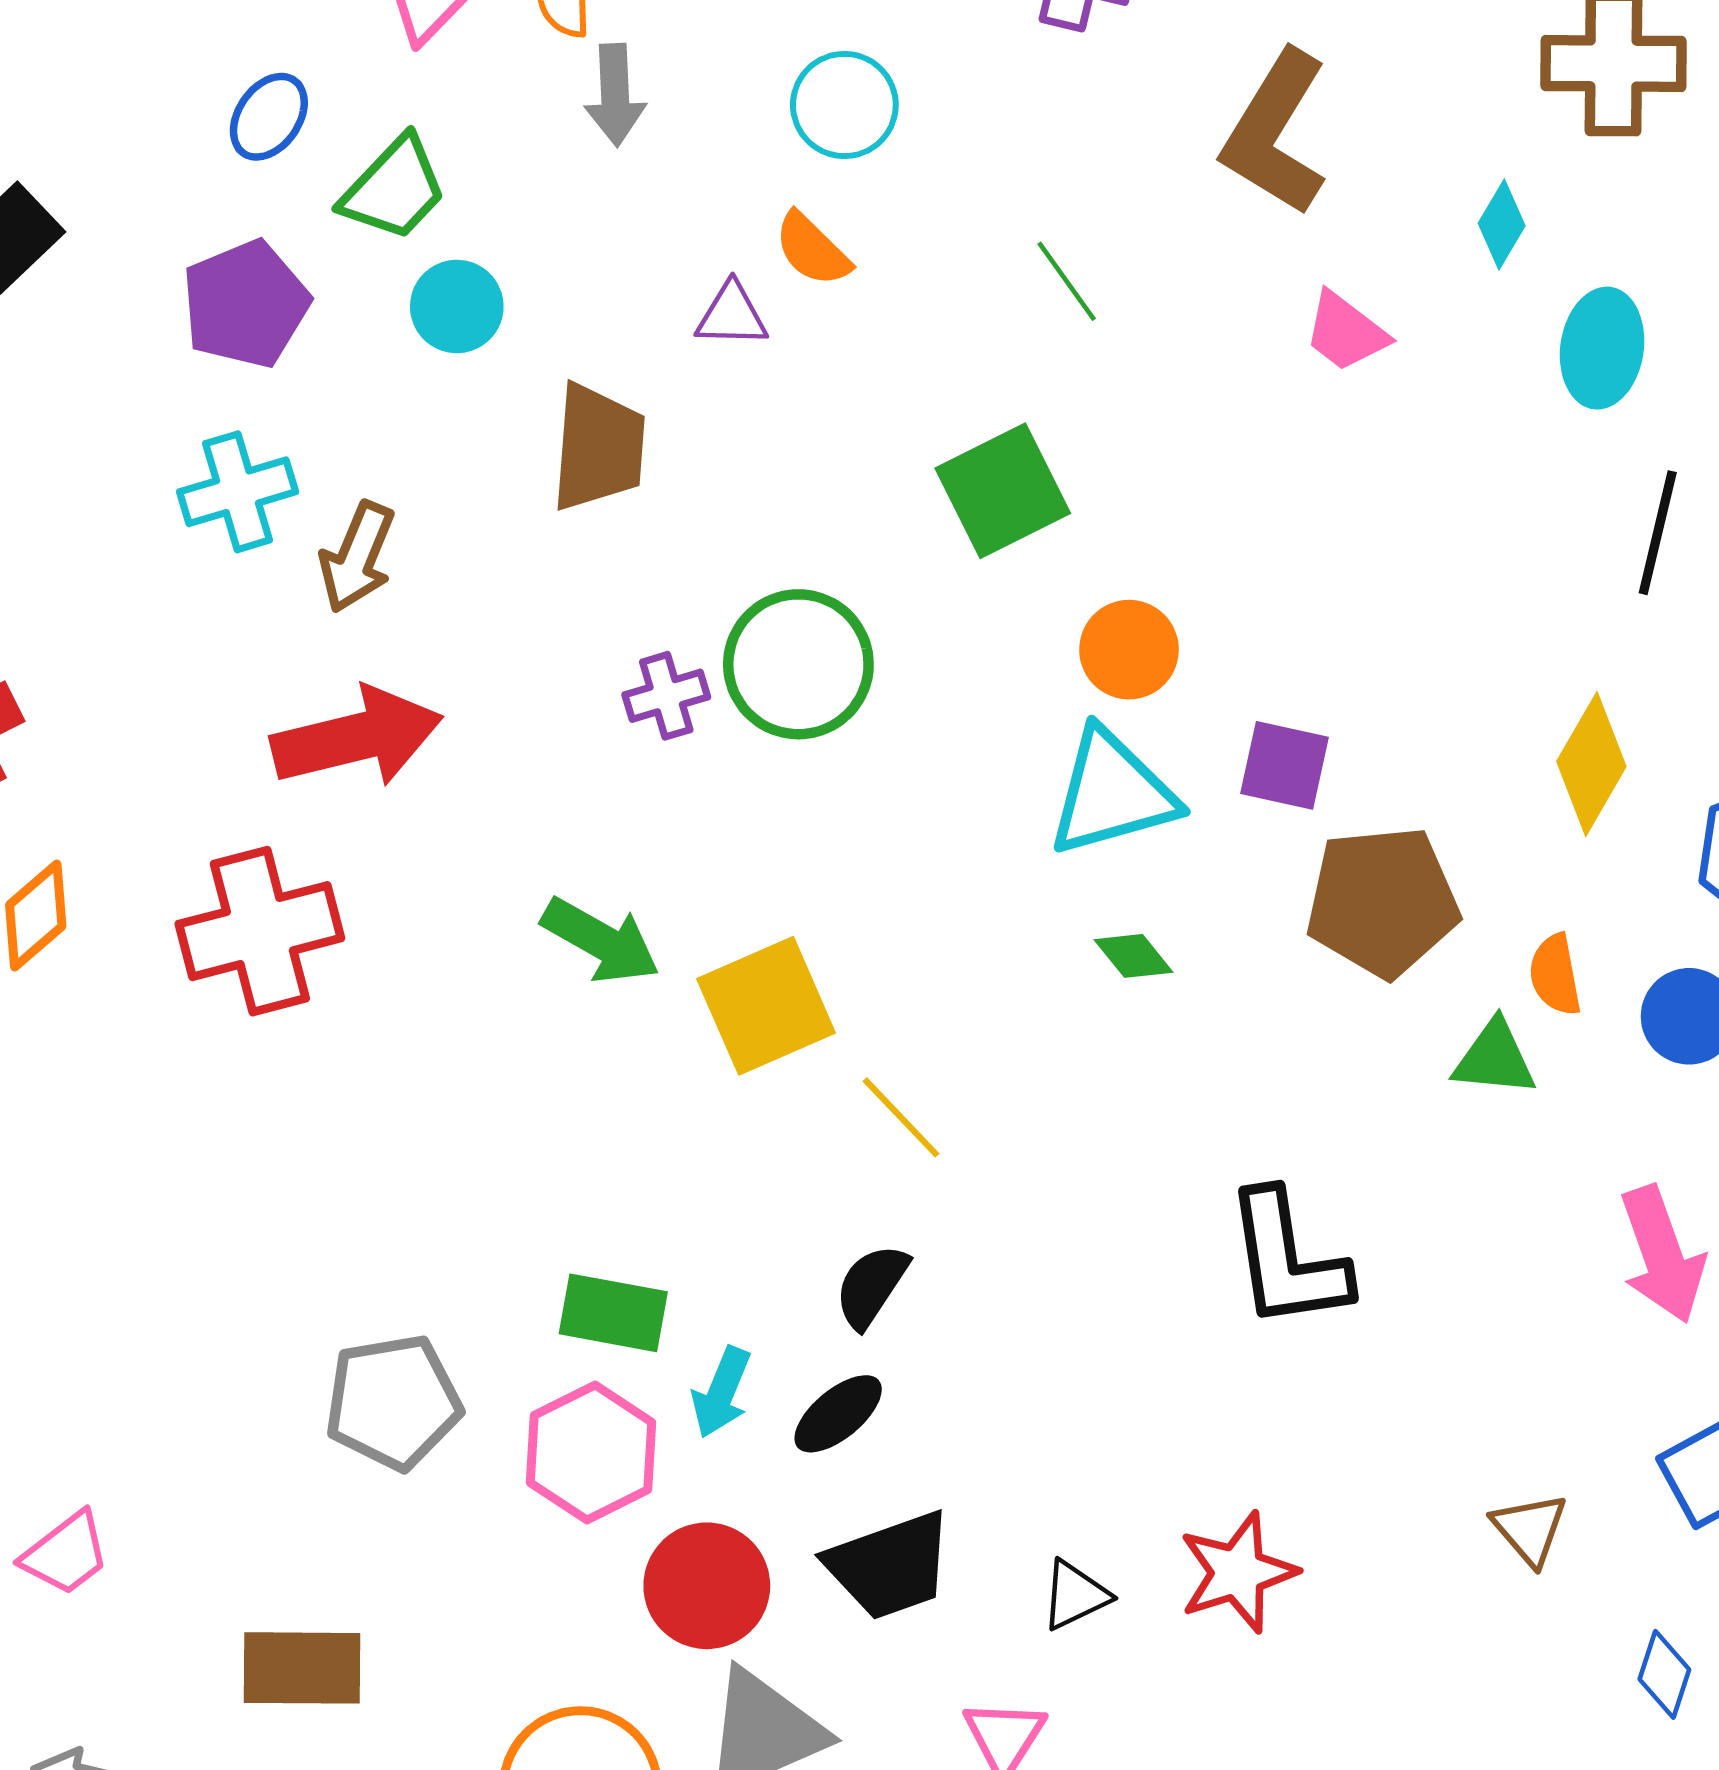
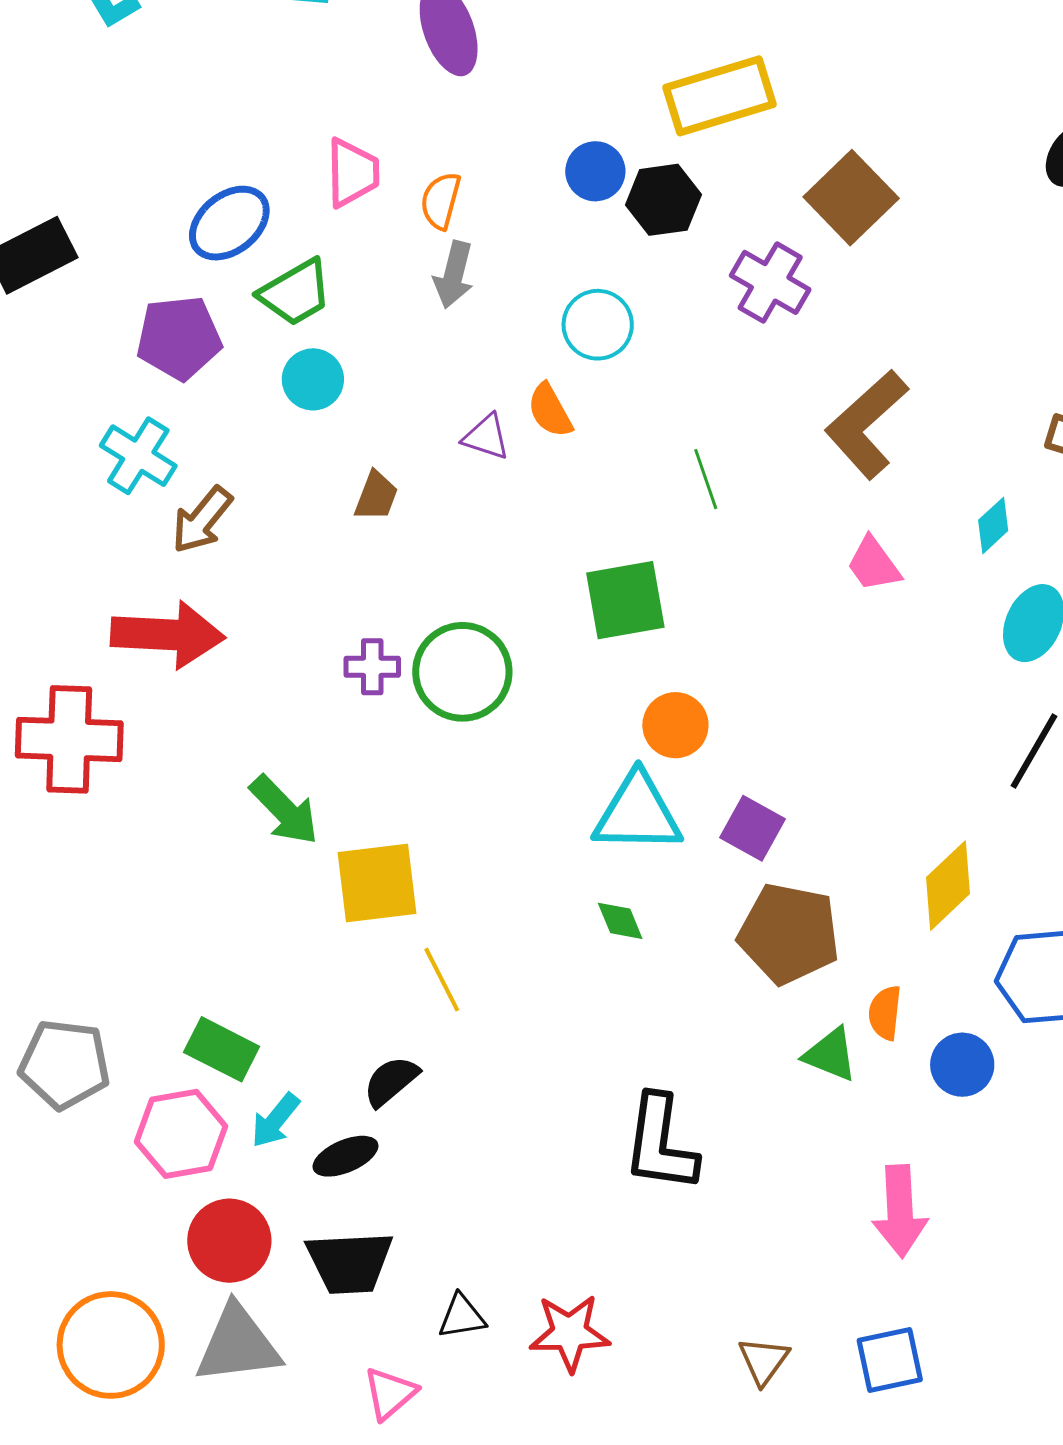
blue ellipse: (269, 117) -> (229, 223), size x1.4
brown trapezoid: (598, 448) -> (376, 496), size x0.6
cyan cross: (238, 492) -> (138, 456), turned 32

